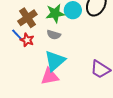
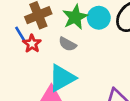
green star: (55, 13) -> (75, 17), turned -30

